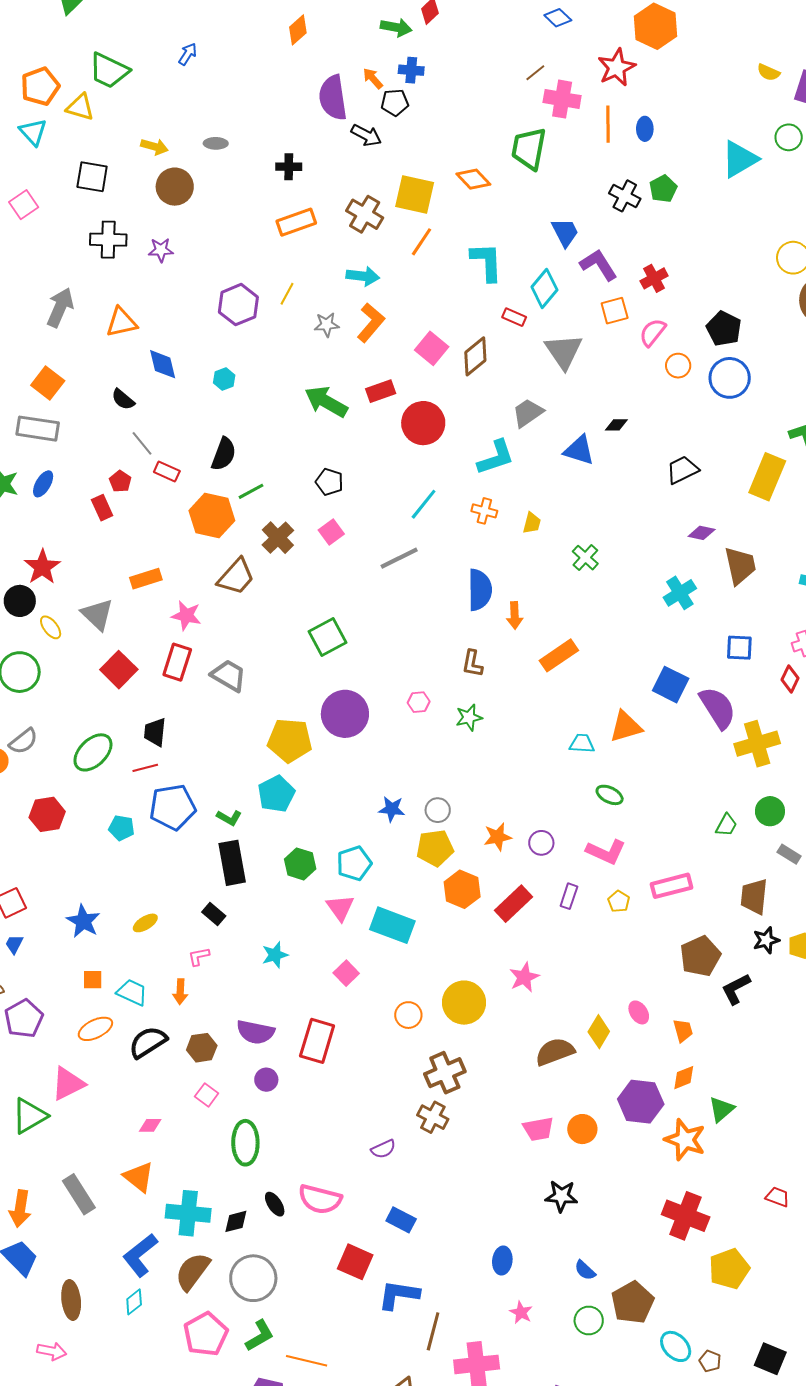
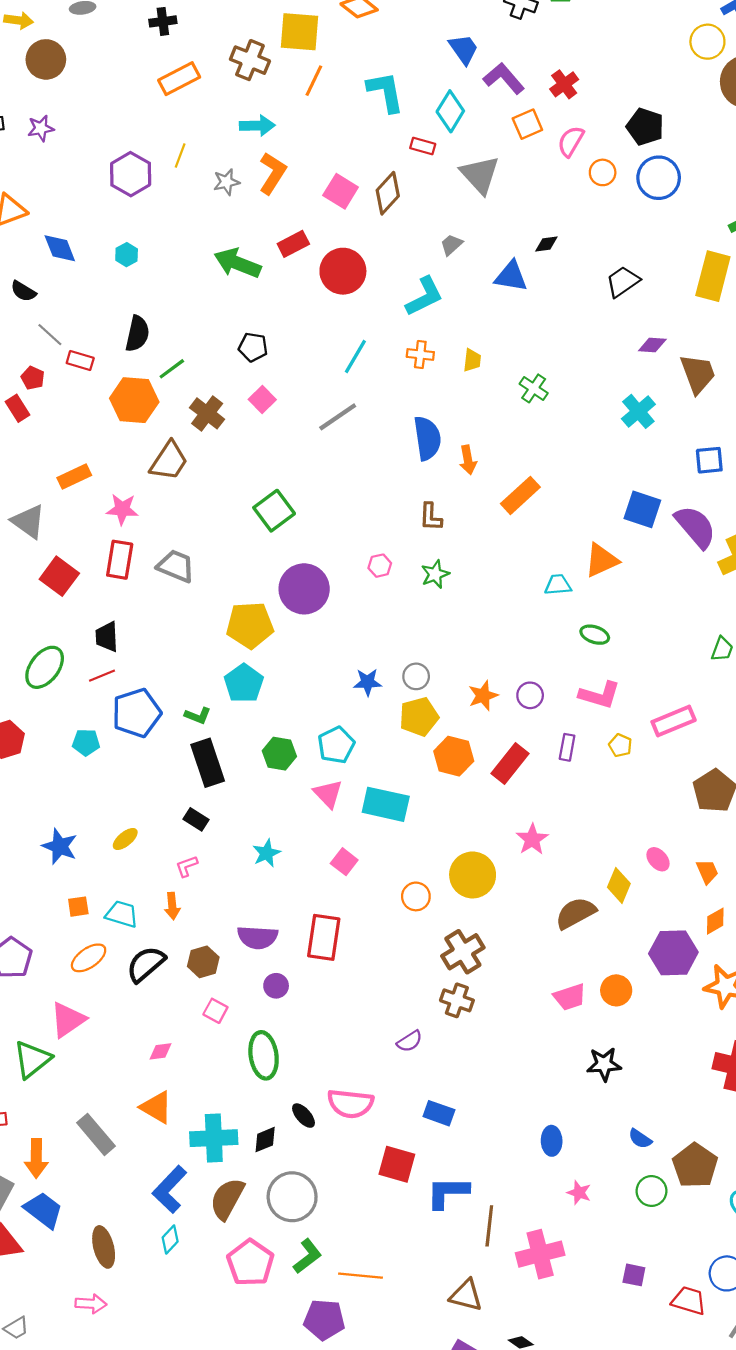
gray trapezoid: (528, 413) -> (451, 245), size x0.7

